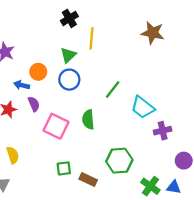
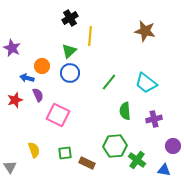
cyan trapezoid: (143, 107) -> (146, 83), moved
green semicircle: (88, 120) -> (125, 111), moved
yellow semicircle: (13, 155) -> (34, 150), moved
green cross: (150, 186) -> (137, 160), moved

